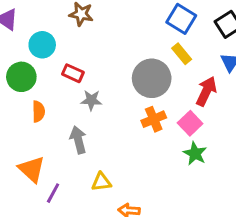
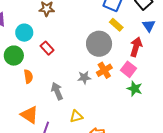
red rectangle: (73, 73) -> (47, 48), turned 32
gray star: (91, 100) -> (84, 78), moved

